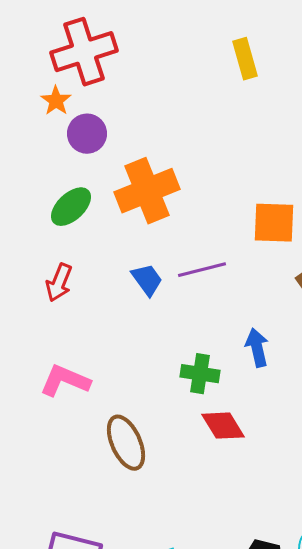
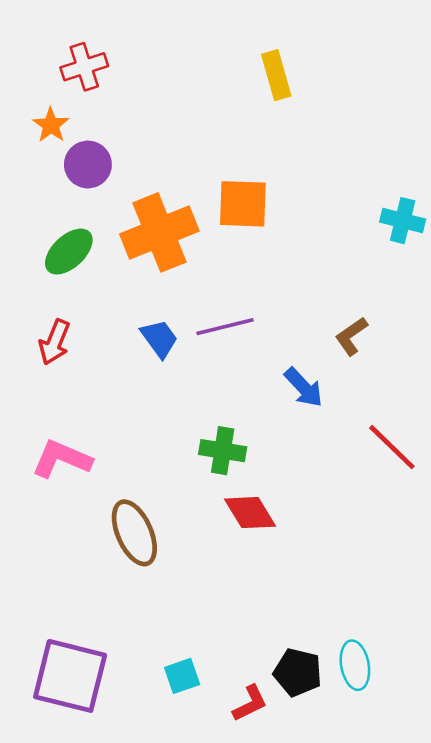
red cross: (84, 52) -> (84, 67), size x0.6
orange square: (274, 223) -> (243, 204), moved
blue arrow: (257, 348) -> (304, 387), moved, turned 150

